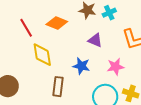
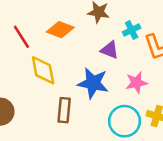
cyan cross: (109, 13) -> (132, 30), moved
blue star: (81, 66) -> (93, 83), size x1.4

